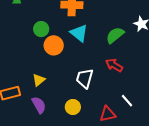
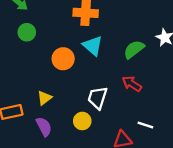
green circle: (41, 29) -> (27, 32), moved
white line: (127, 101) -> (145, 125), turned -32
yellow circle: (73, 107) -> (82, 121), moved

